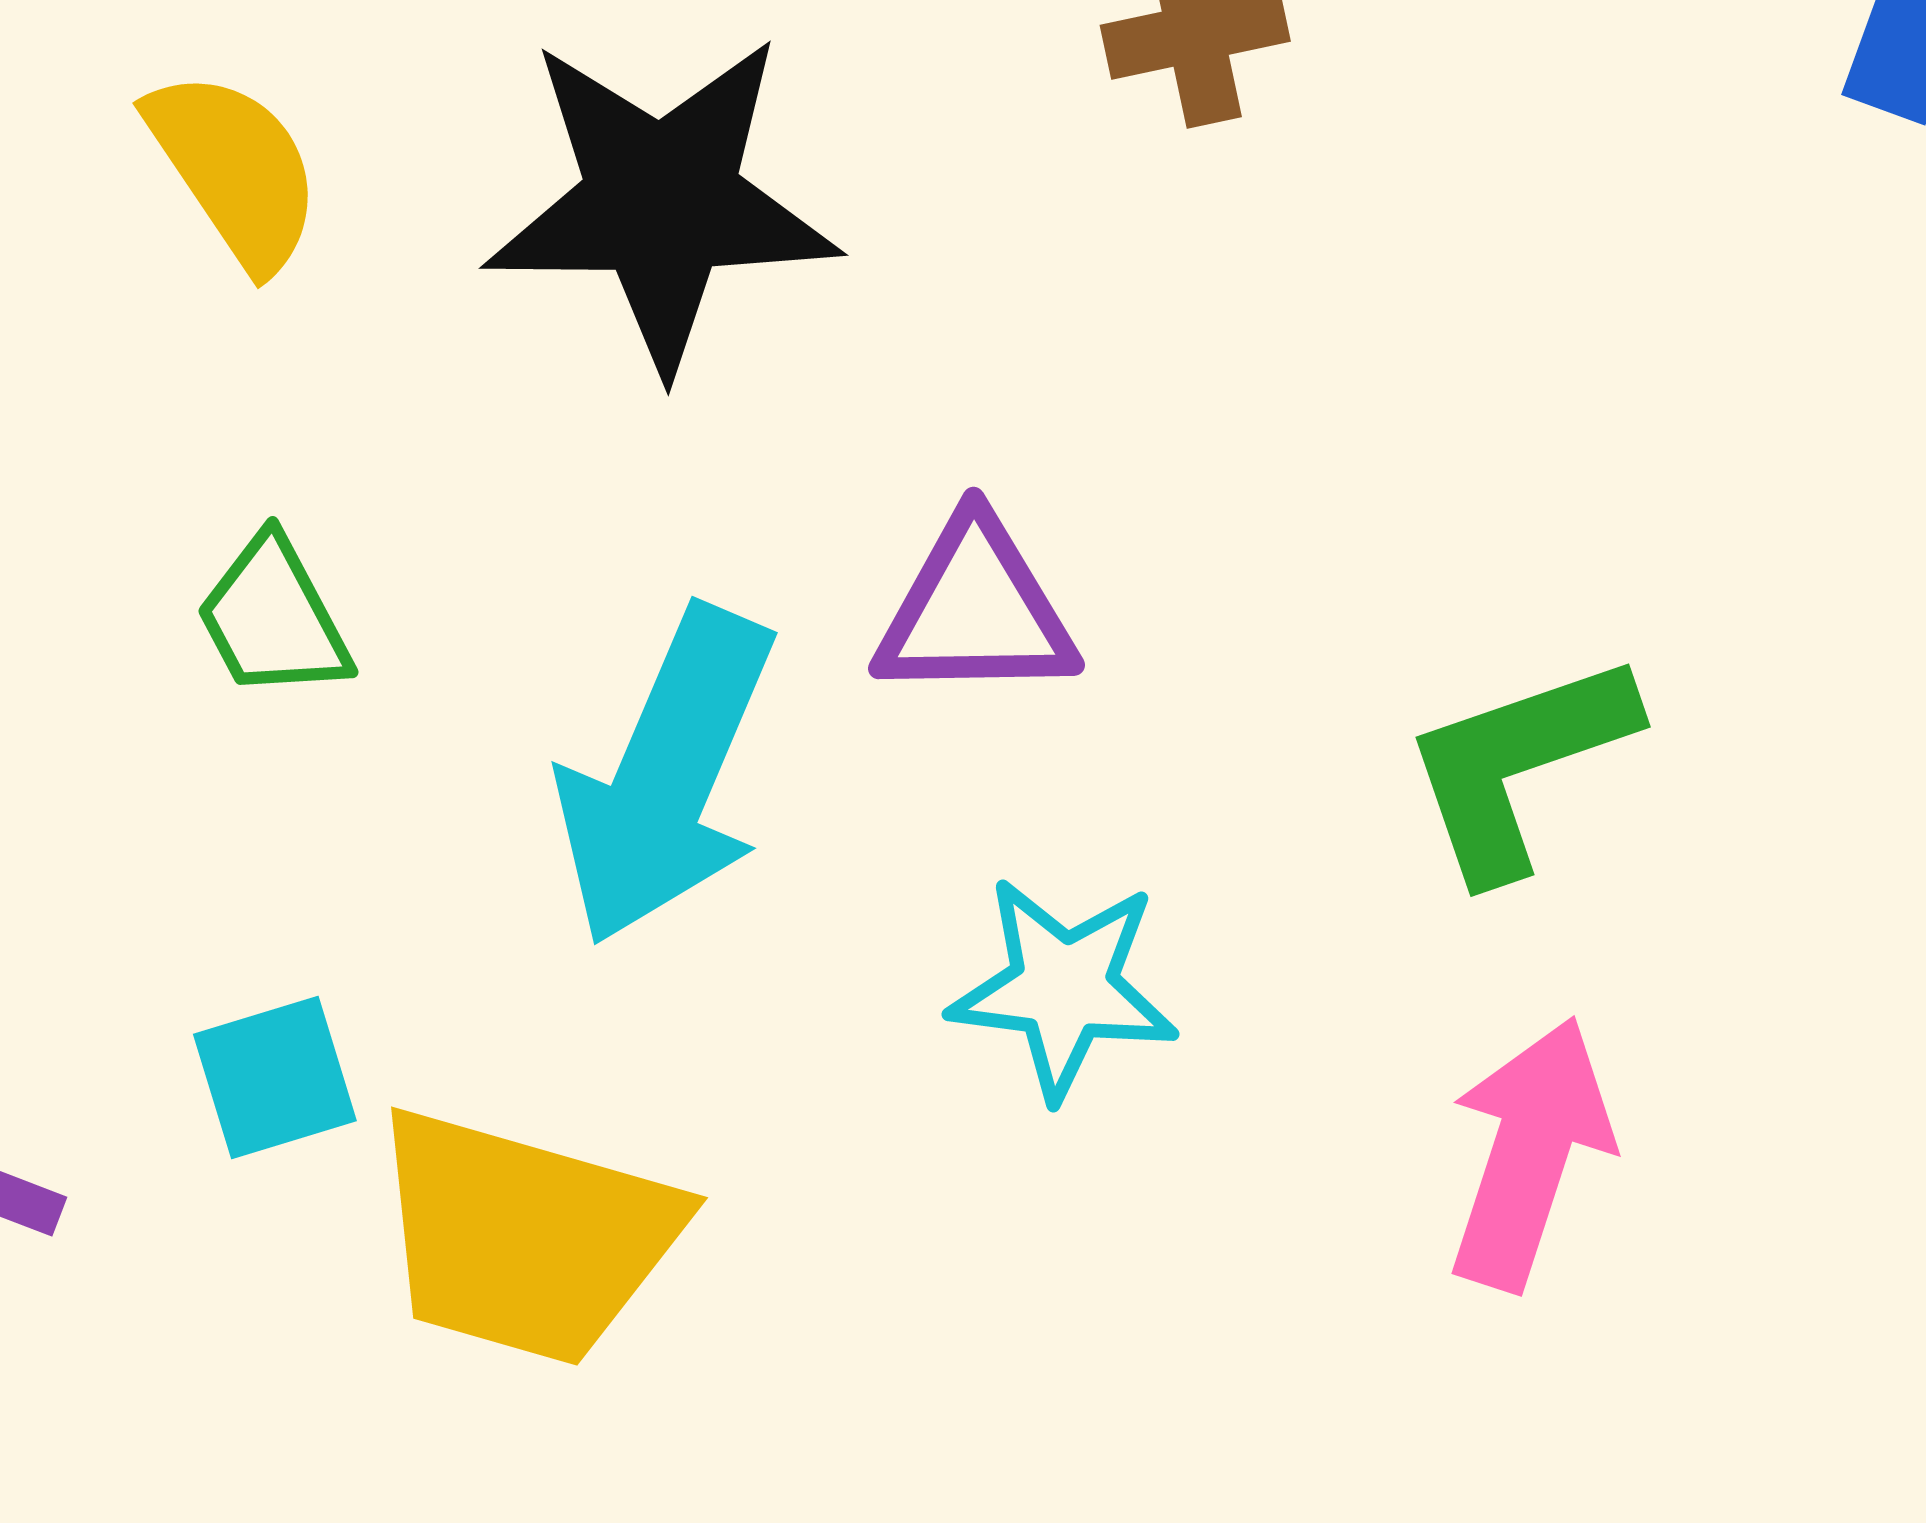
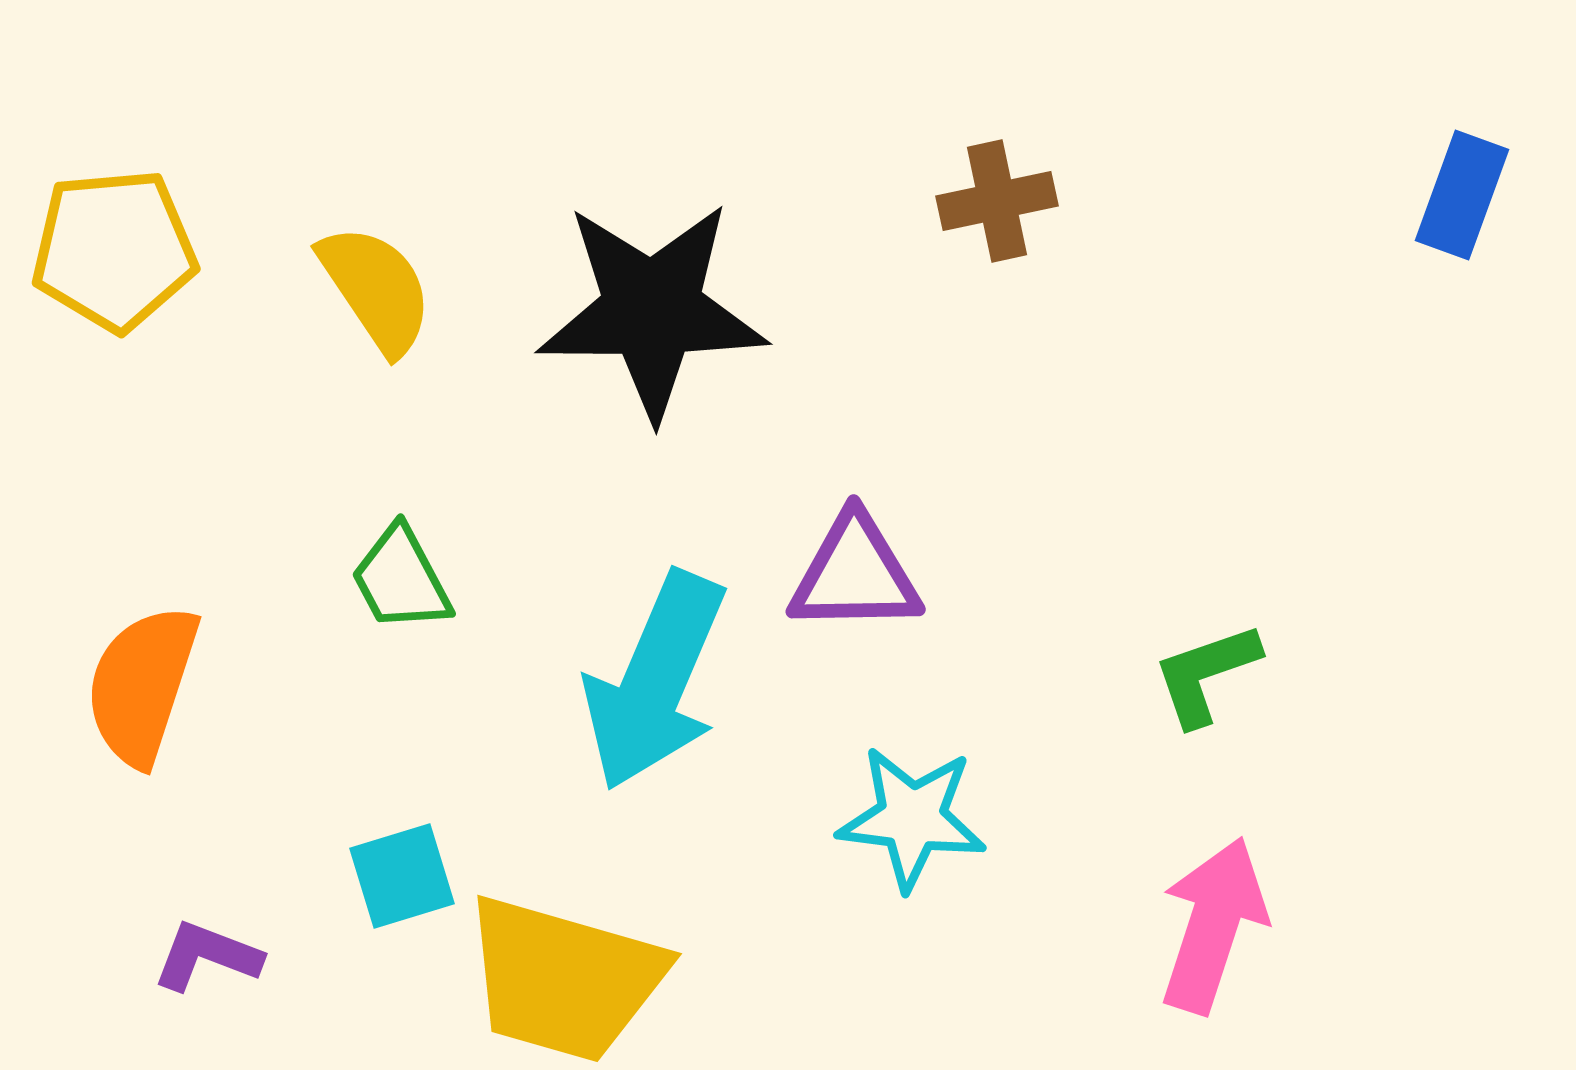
green L-shape: (1519, 765) -> (1206, 674), size x0.7

